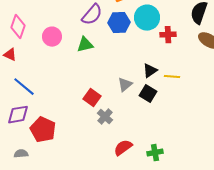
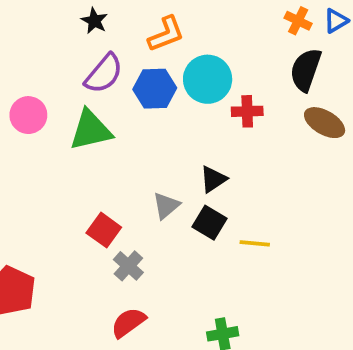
green triangle: (85, 45) -> (91, 130), size x1.4
yellow line: (172, 77) -> (255, 243), moved
red semicircle: (123, 148) -> (128, 323), moved

